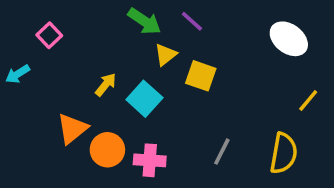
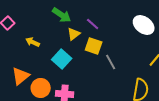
purple line: (192, 21) -> (93, 24), moved
yellow arrow: (106, 85) -> (33, 42), moved, turned -104
gray line: (222, 152) -> (111, 62), moved, turned -56

